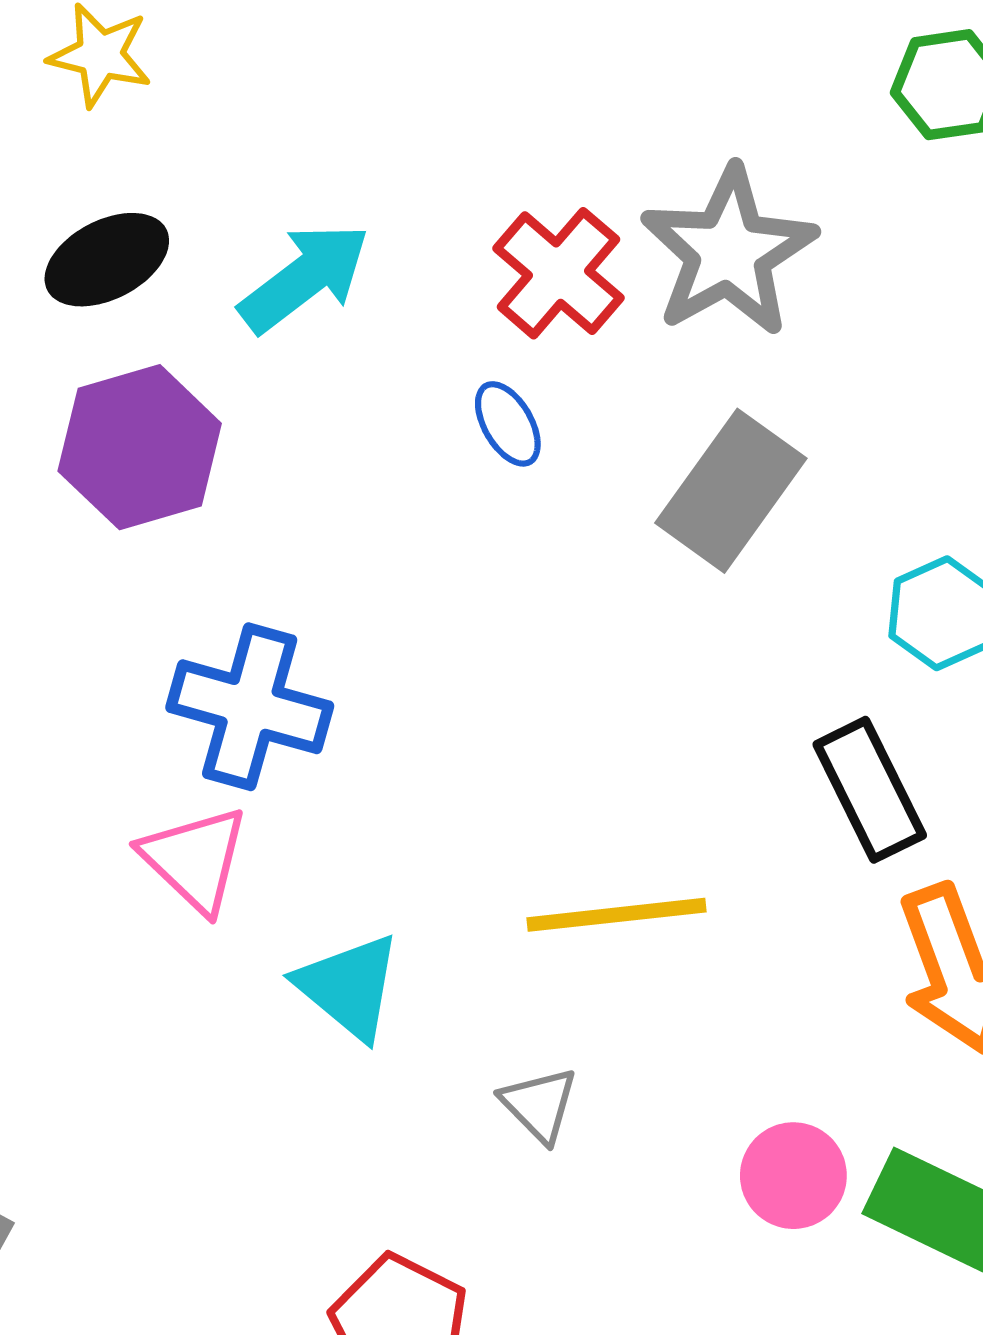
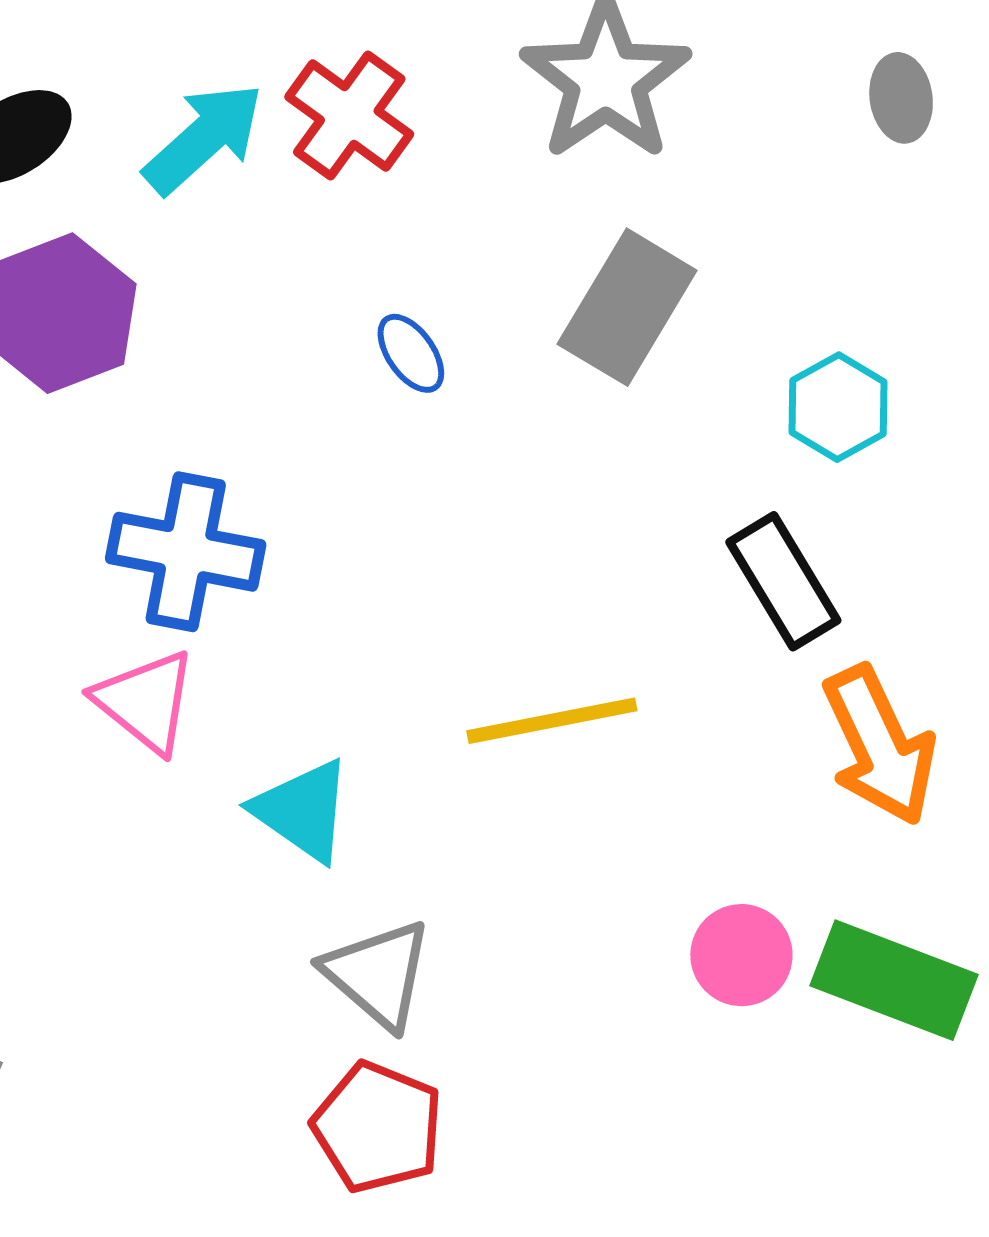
red cross: (558, 273) -> (349, 115), moved
blue ellipse: (508, 424) -> (411, 353), moved
gray triangle: (539, 1105) -> (378, 974), moved, size x1.5

